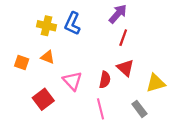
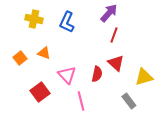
yellow cross: (46, 26) -> (34, 19), moved
orange square: (22, 62) -> (20, 58), turned 32
pink line: (101, 109) -> (81, 101), moved

